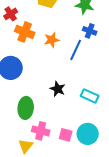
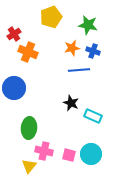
orange star: (52, 40) -> (72, 48), moved
blue line: (76, 50) -> (79, 70), turned 60
black star: (58, 89) -> (71, 103), moved

